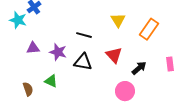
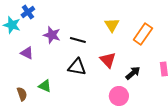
purple triangle: (33, 48) -> (27, 53), turned 32
purple star: (58, 52) -> (52, 35), moved

